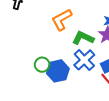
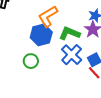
blue hexagon: (58, 71) -> (41, 35), moved

